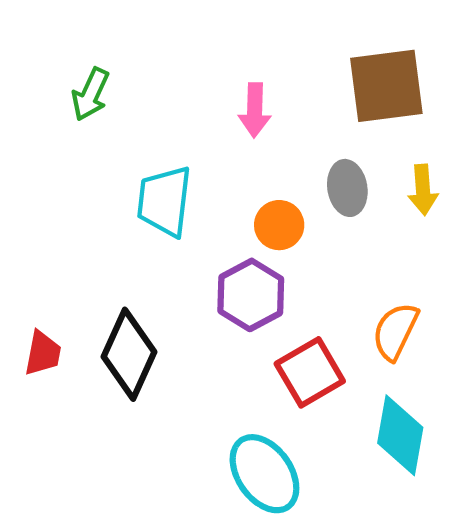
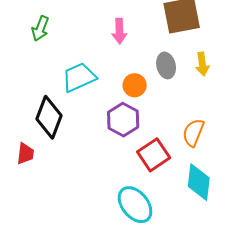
cyan trapezoid: (164, 201) -> (79, 77), turned 63
black diamond: (129, 354) -> (49, 117), moved

